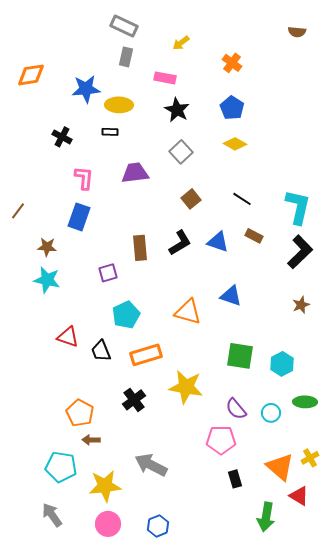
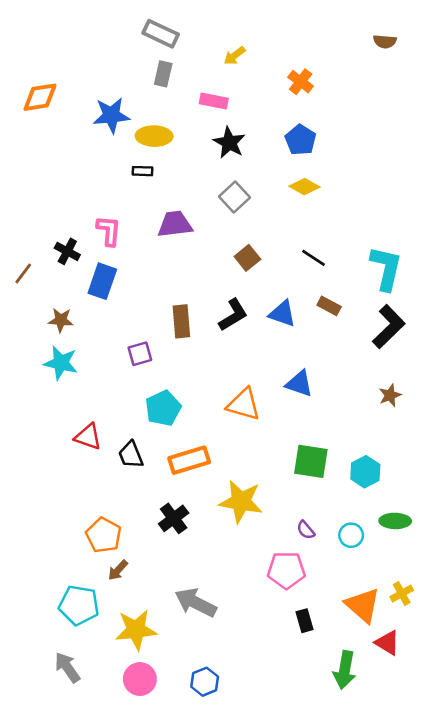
black cross: (62, 137) -> (67, 251), moved
purple semicircle: (236, 409) -> (306, 530), size x0.7
brown arrow: (91, 440) -> (118, 570), turned -48

